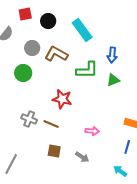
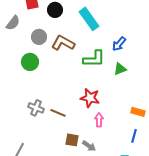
blue arrow: (112, 55) -> (119, 44), turned 35
red star: (62, 99) -> (90, 98), moved
pink arrow: (92, 131) -> (99, 120), turned -96
brown square: (54, 151) -> (72, 140), moved

